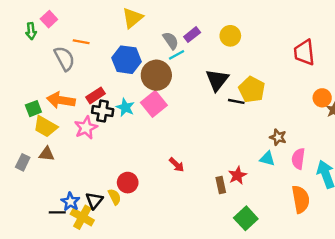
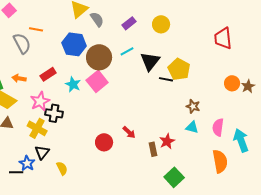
gray semicircle: (171, 41) -> (97, 19), moved
cyan line: (177, 55) -> (127, 51), moved
orange circle: (322, 98) -> (232, 83), moved
orange arrow: (61, 100) -> (19, 78), size x0.6
black cross: (103, 111) -> (54, 113), moved
brown star: (278, 137) -> (193, 106), moved
red arrow: (177, 165) -> (129, 132), moved
red circle: (128, 183) -> (104, 142), moved
yellow semicircle: (115, 197) -> (62, 168), moved
black triangle: (94, 200) -> (42, 152), moved
yellow cross: (82, 217) -> (37, 128), moved

